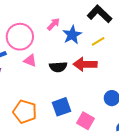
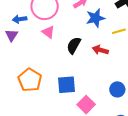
red arrow: (85, 64) -> (100, 50), size x0.7
black semicircle: (58, 67) -> (74, 45), turned 108

